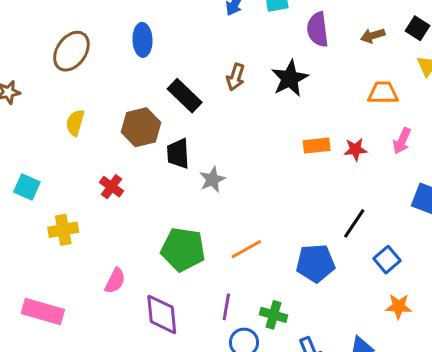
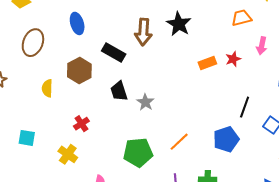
brown arrow: (236, 77) -> (143, 32), size x1.5
brown hexagon: (141, 127) -> (79, 71), moved
red cross: (112, 187) -> (81, 124), turned 35
yellow cross: (63, 230) -> (68, 154), moved, turned -30

